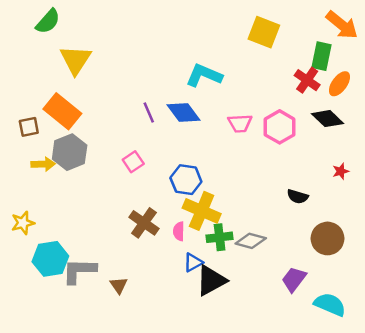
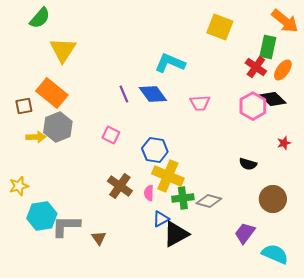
pink hexagon: (280, 127) -> (253, 106), moved
pink square: (133, 162) -> (111, 135), turned -30

